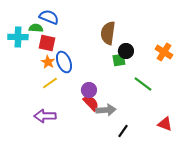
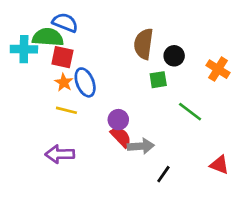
green semicircle: (36, 28) -> (48, 37), size x1.6
black circle: (126, 51) -> (174, 56), moved
yellow line: (50, 83) -> (66, 110), turned 49

